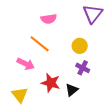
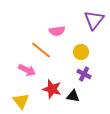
pink semicircle: (49, 19) -> (57, 31), moved
black triangle: (72, 90) -> (73, 96), turned 48

